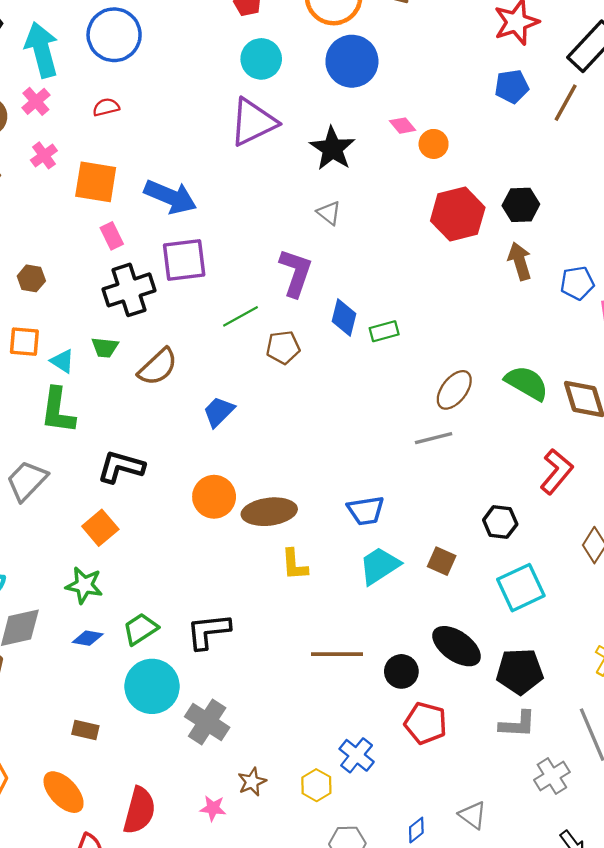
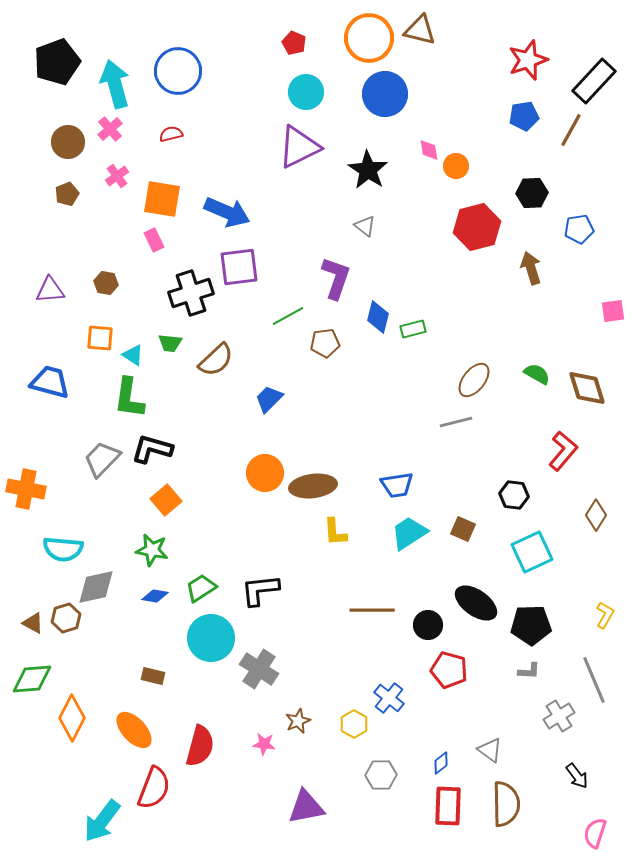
pink diamond: (403, 126) -> (429, 150), turned 30
black hexagon: (521, 205) -> (532, 193), moved
pink rectangle: (112, 236) -> (154, 240), moved
blue pentagon: (577, 283) -> (579, 229), moved
green semicircle: (527, 383) -> (537, 374), size x0.7
black L-shape: (121, 467) -> (152, 449), moved
gray L-shape: (517, 724) -> (529, 671), size x0.7

